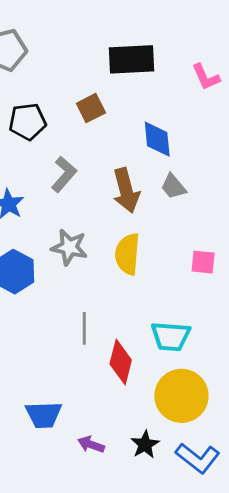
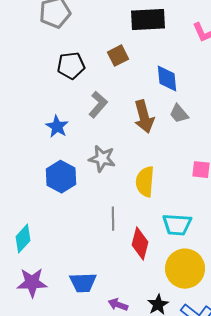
yellow semicircle: (127, 254) -> (145, 182), moved

